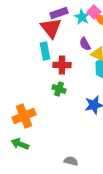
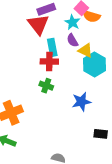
cyan star: (82, 17) -> (72, 22), moved
cyan rectangle: (45, 51) -> (52, 47), moved

